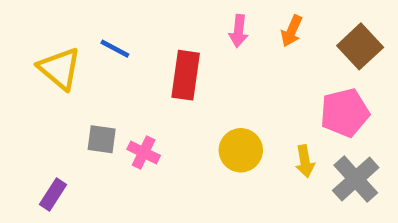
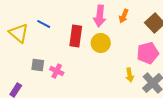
pink arrow: (239, 31) -> (100, 16), size x1.5
yellow circle: (241, 150) -> (101, 43), moved

